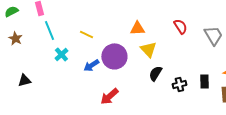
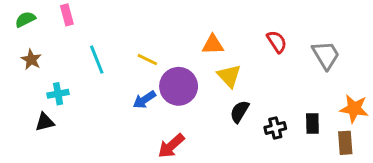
cyan line: (49, 30) -> (97, 60), moved
yellow line: (86, 34) -> (147, 60), moved
cyan cross: (61, 54) -> (58, 94), moved, turned 32

